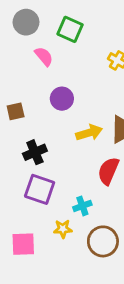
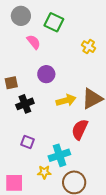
black cross: (35, 152) -> (25, 104), moved
purple square: (40, 189) -> (28, 142), size x0.6
cyan cross: (82, 206) -> (59, 155), size x1.5

